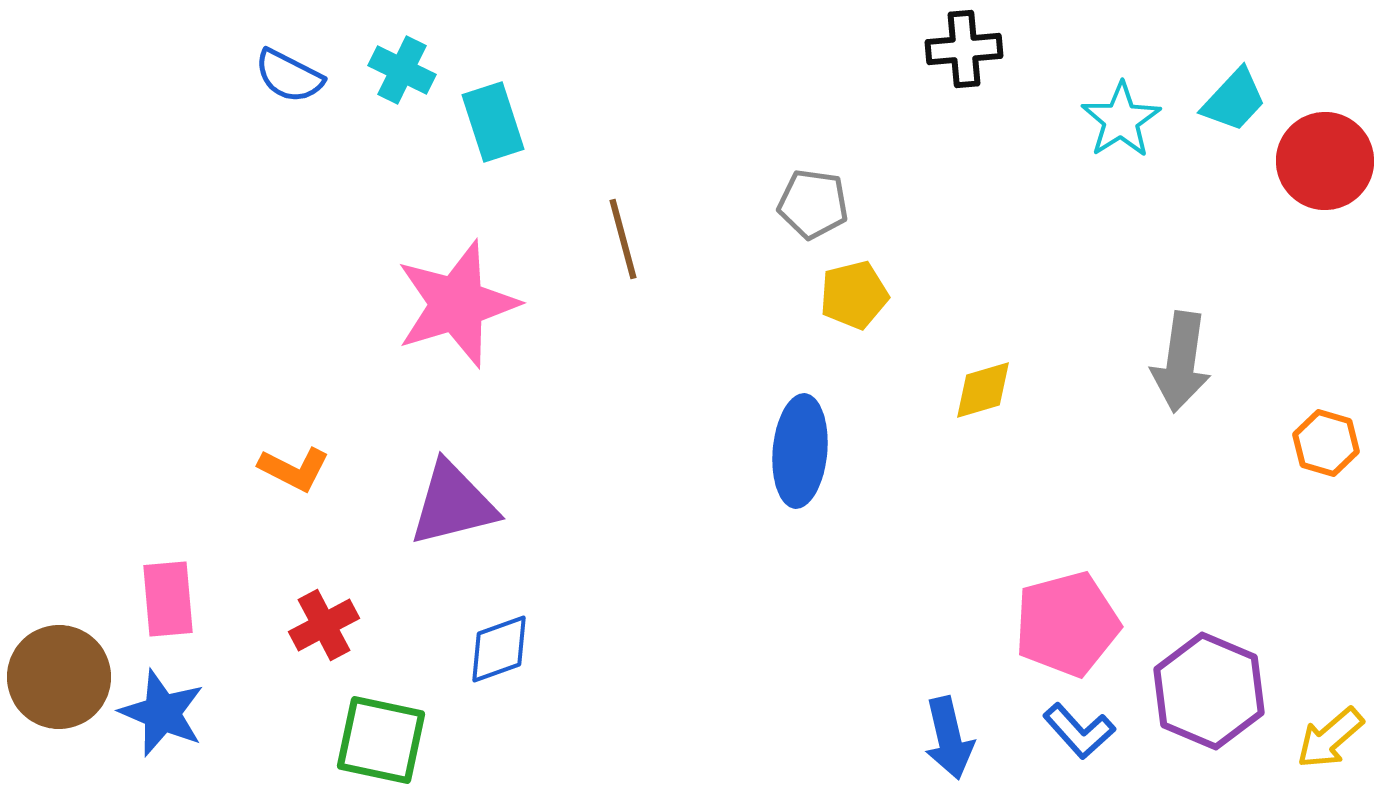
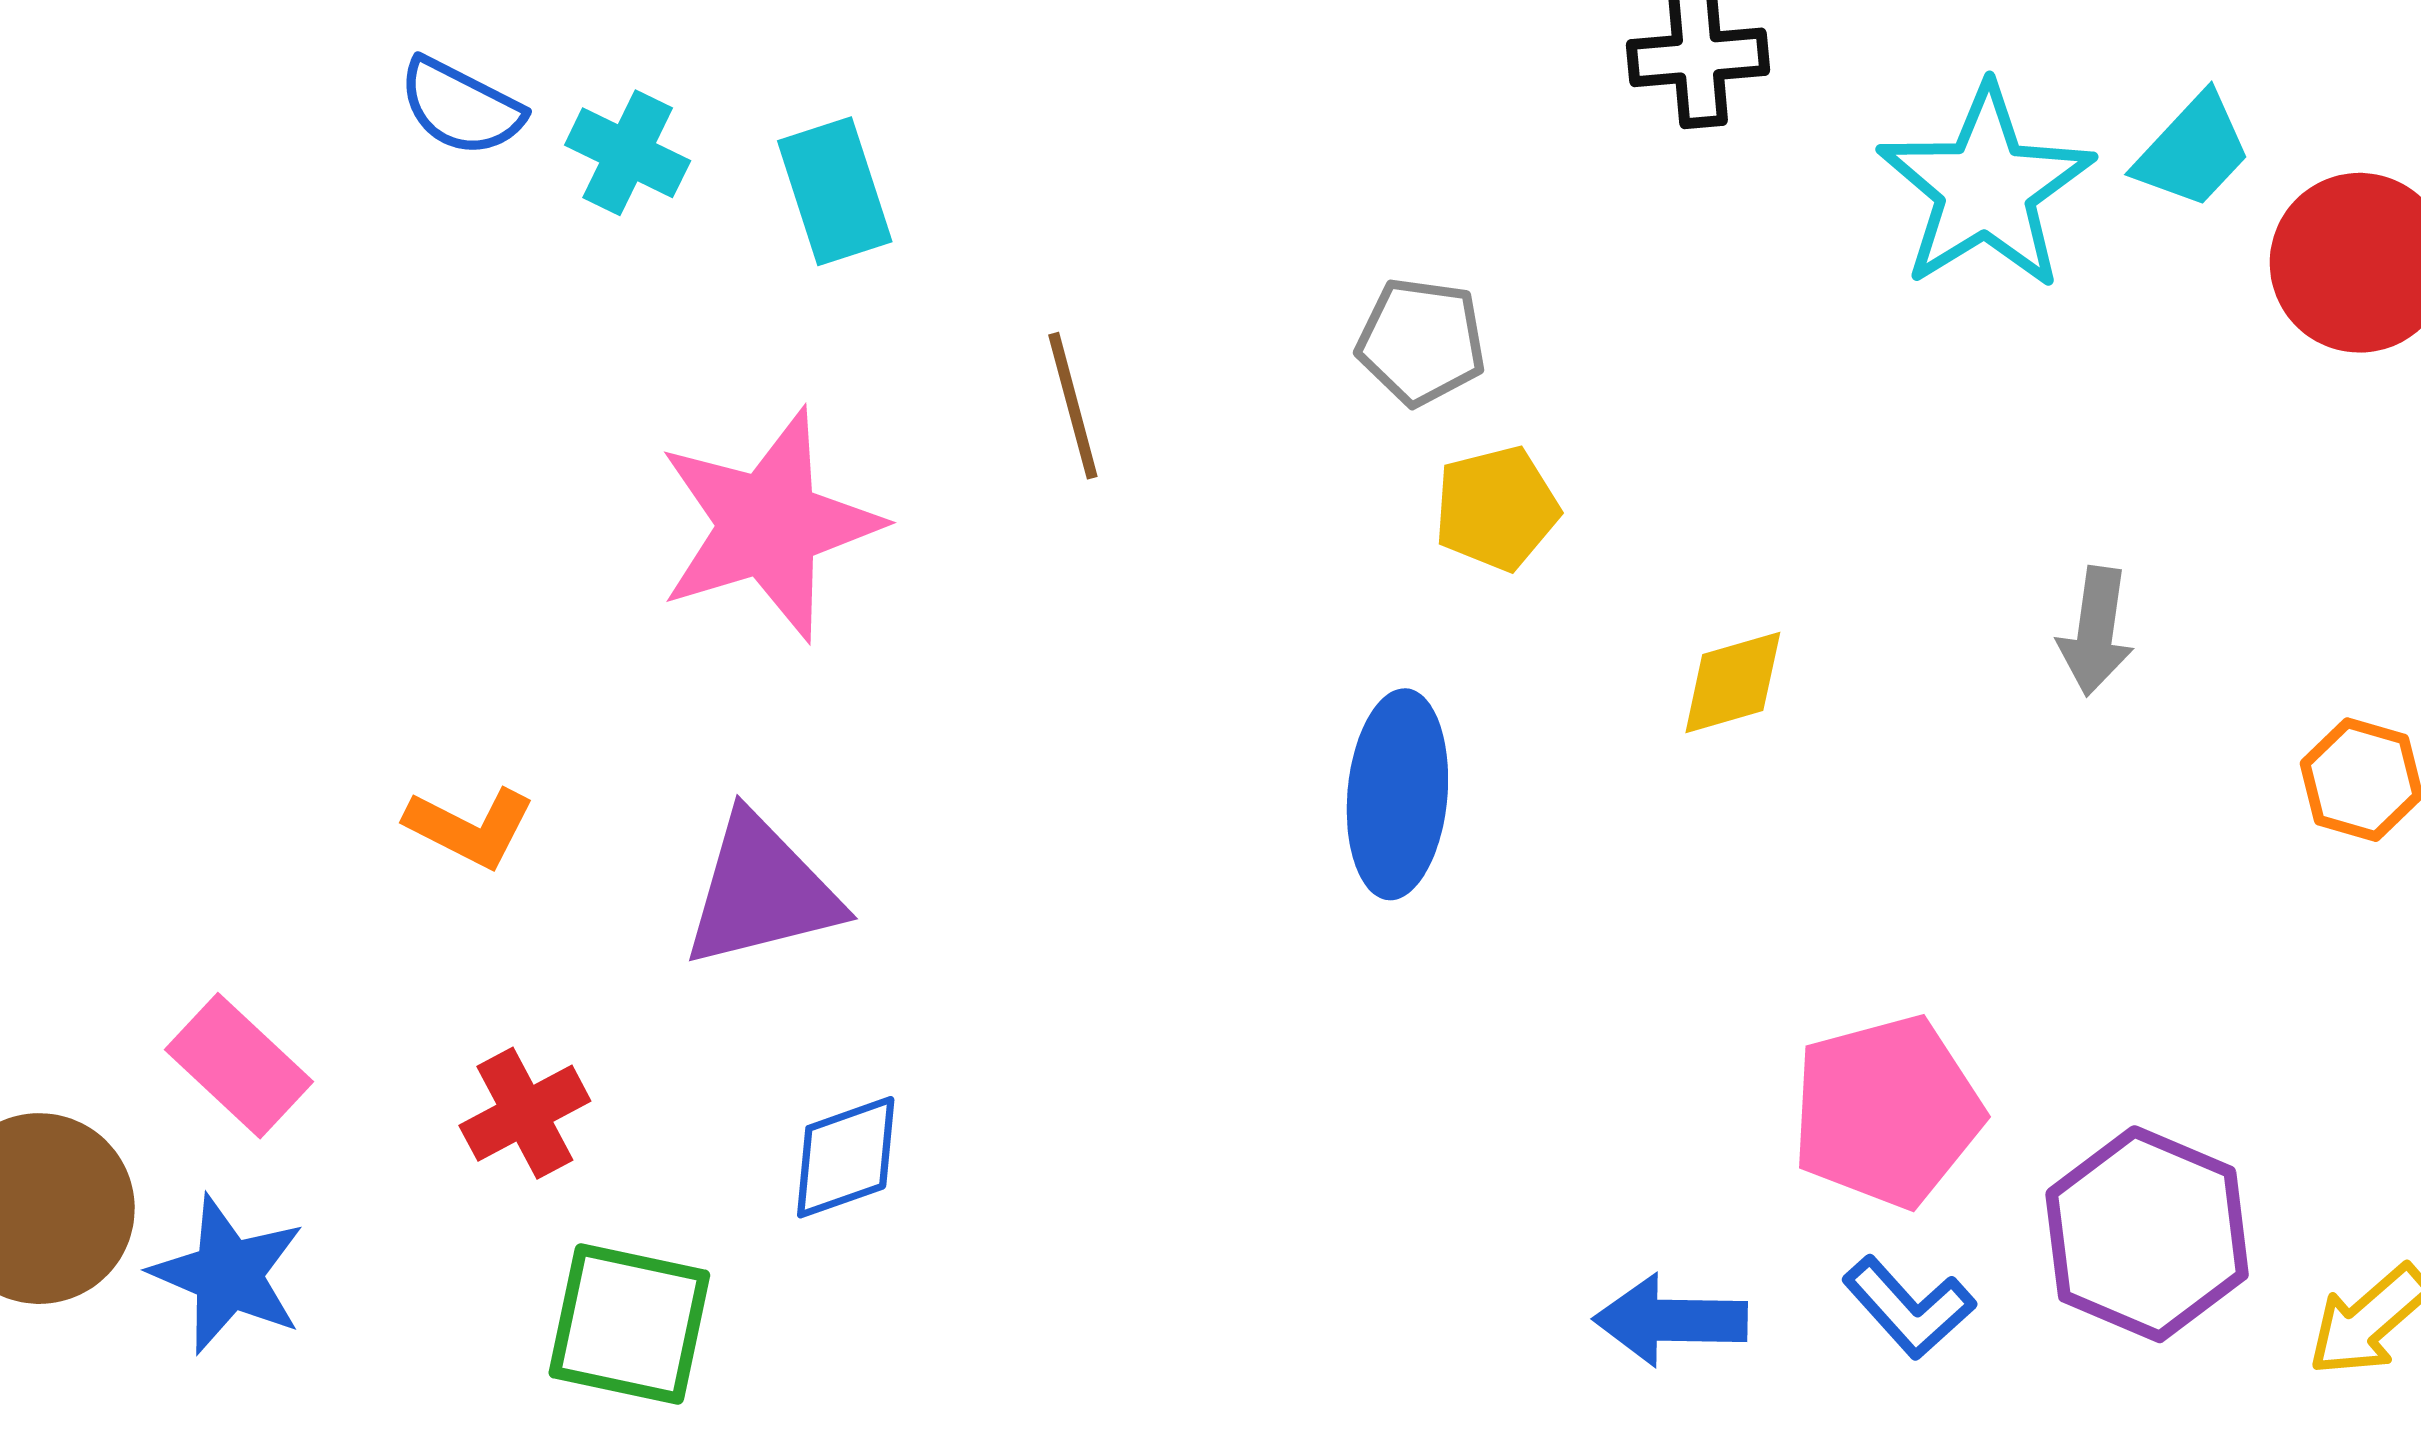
cyan cross: (402, 70) -> (628, 153), moved
cyan star: (1121, 120) -> (1986, 188), size x1.5
gray arrow: (1181, 362) -> (2096, 631), size x0.7
pink rectangle: (168, 599) -> (239, 1066), turned -42
blue arrow: (949, 738) -> (1671, 1320), turned 104

